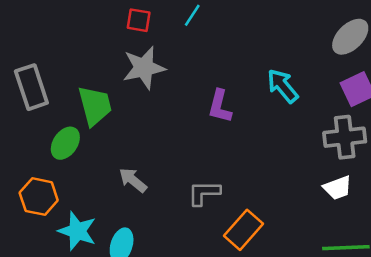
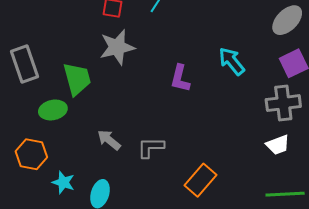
green ellipse: (65, 143) -> (53, 110), turned 44
gray L-shape: (204, 193) -> (151, 147), moved
cyan star: (77, 231) -> (63, 182), size x0.7

